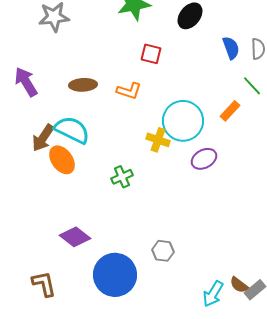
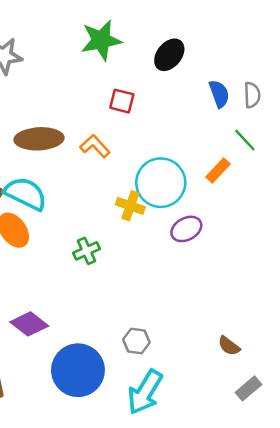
brown ellipse: (83, 85) -> (39, 139), size x1.4
orange L-shape: (129, 91) -> (95, 146), turned -150
brown semicircle: (239, 285) -> (229, 346), moved
cyan arrow: (213, 294) -> (145, 392), moved, size x1.4

